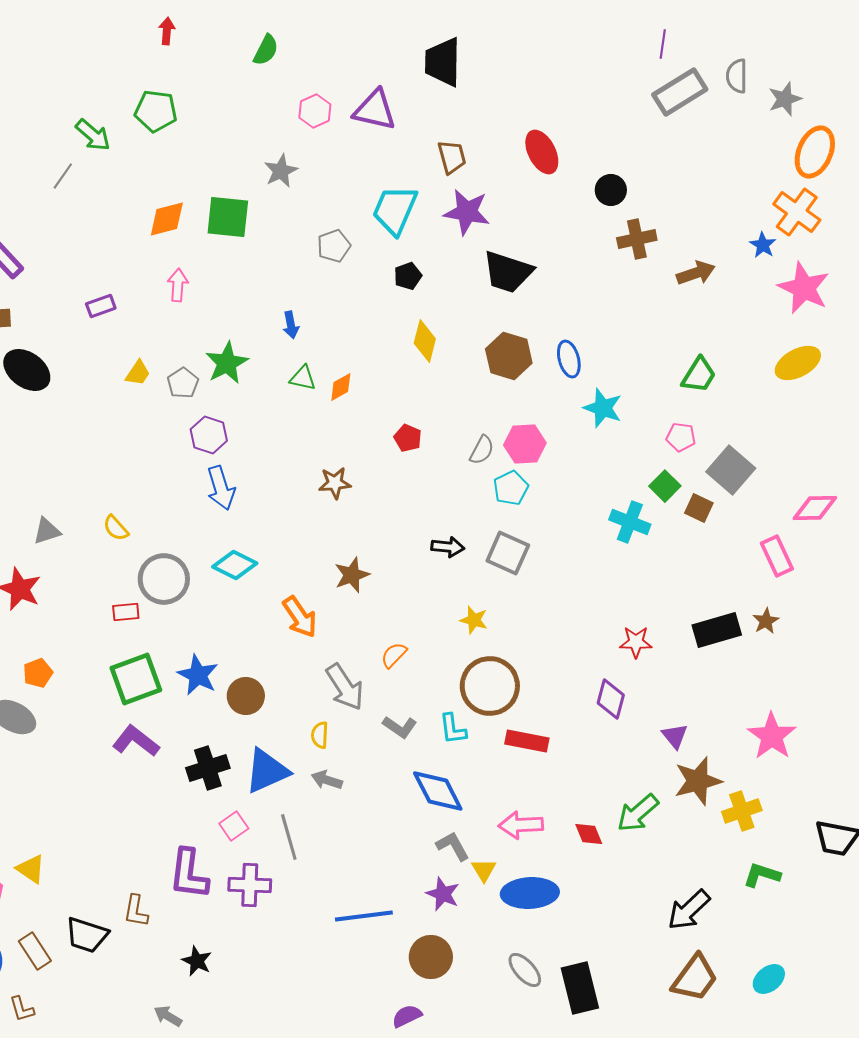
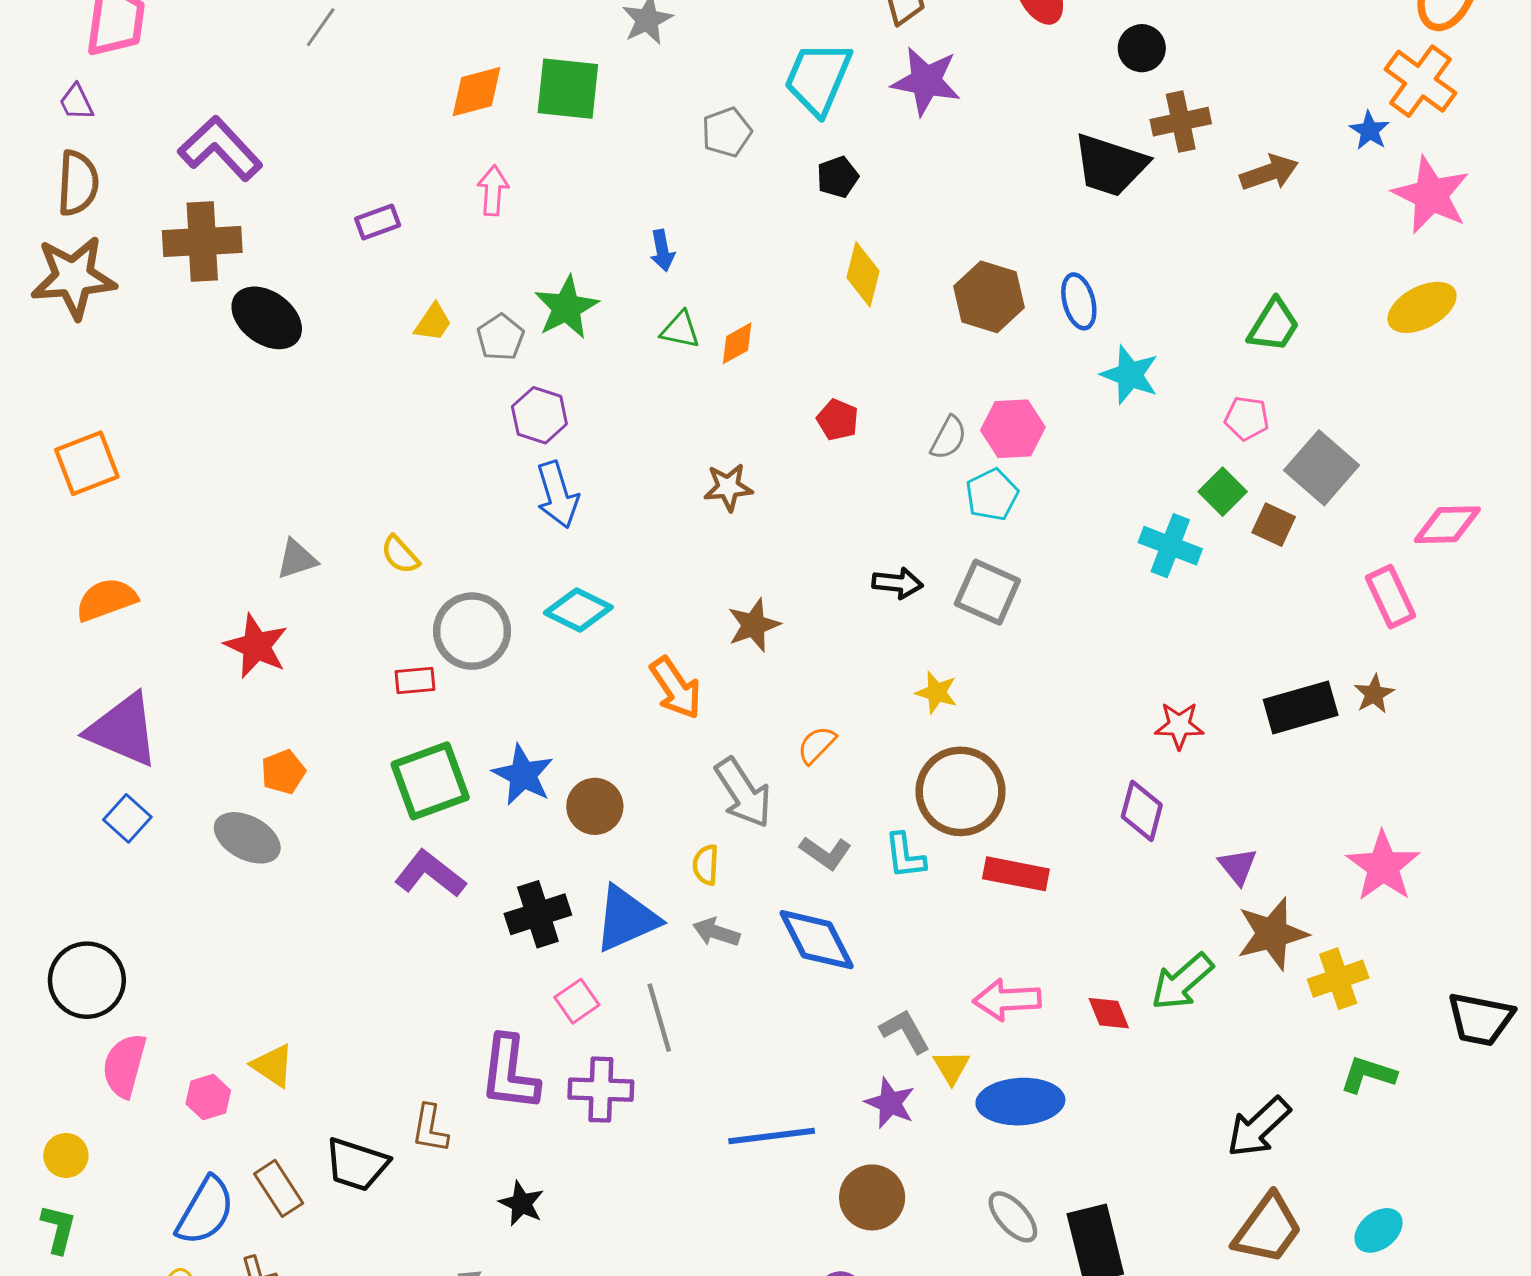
black trapezoid: (508, 272) -> (1110, 165), moved
blue diamond: (438, 791) -> (817, 940), moved

